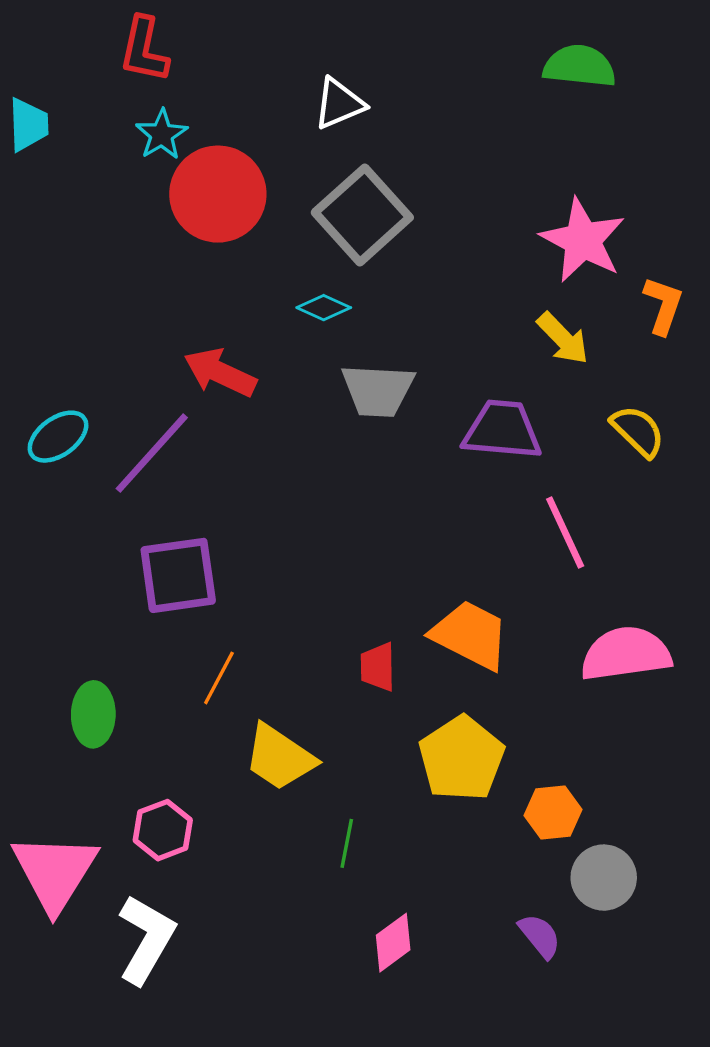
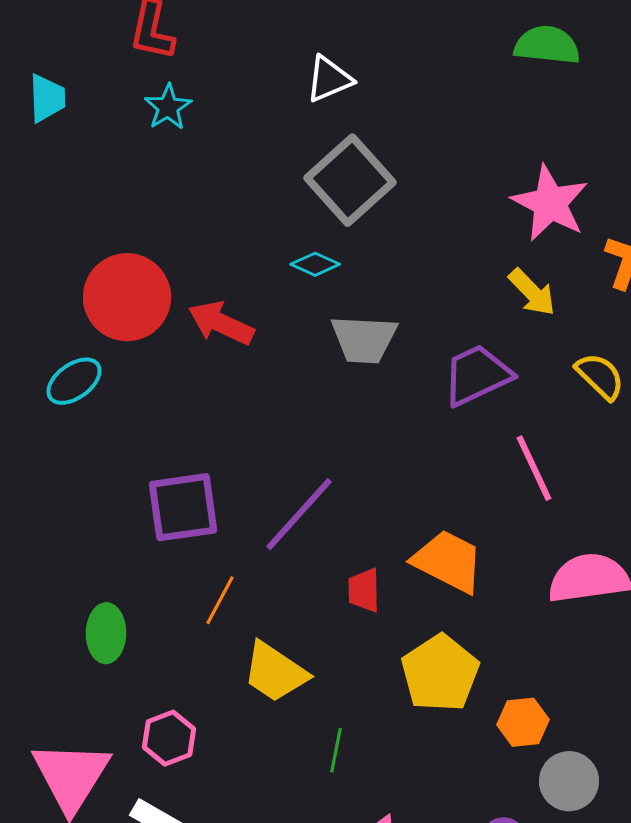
red circle: (218, 194) -> (127, 297), moved
purple trapezoid: (502, 430) -> (477, 375), turned -30
purple line: (152, 453) -> (299, 514), moved

